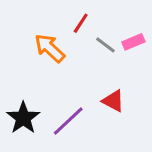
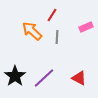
gray line: (105, 45) -> (57, 37), moved, turned 56
red triangle: (113, 101) -> (79, 78), moved

